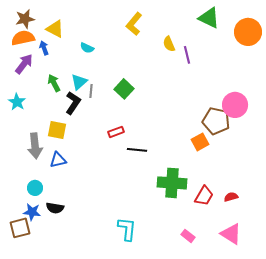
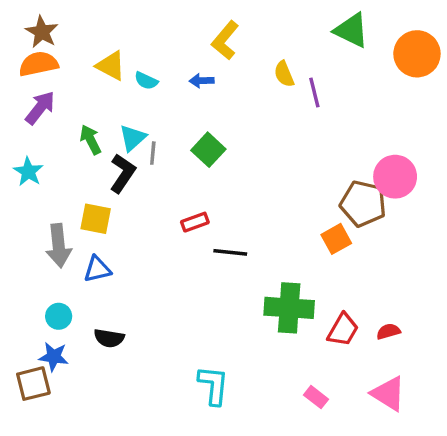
brown star: (25, 19) -> (42, 32), turned -30
yellow triangle: (55, 29) -> (111, 66), moved
blue arrow: (44, 48) -> (202, 81), moved, turned -72
black semicircle: (55, 208) -> (109, 338), moved

